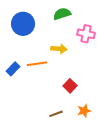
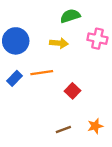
blue circle: (23, 24) -> (16, 41), moved
yellow arrow: (59, 49) -> (59, 43), moved
red square: (70, 86) -> (72, 91), moved

